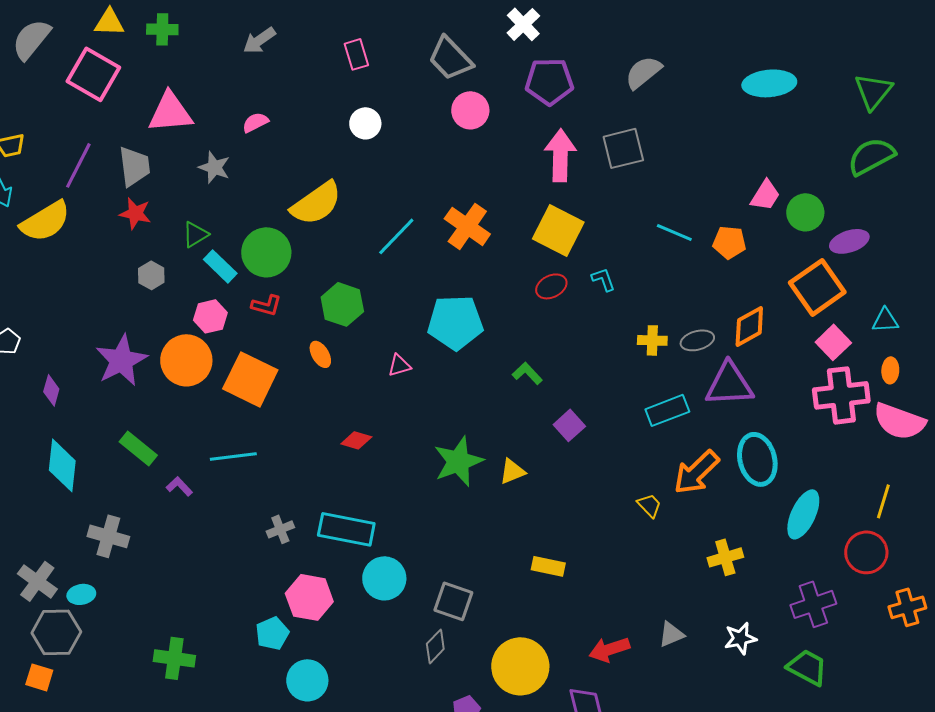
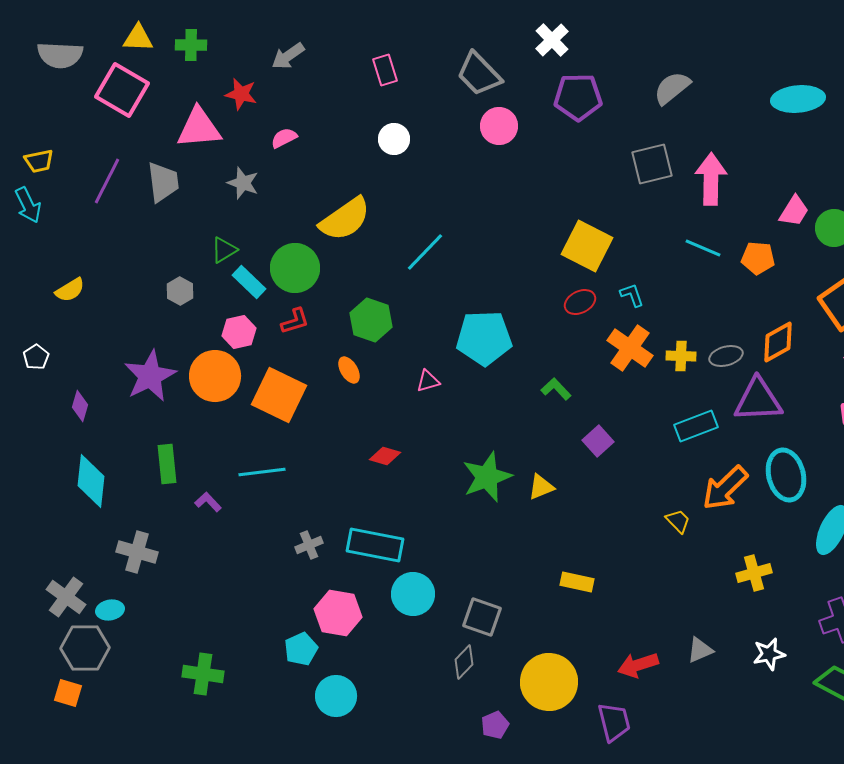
gray semicircle: (31, 39) -> (60, 55), turned -126
pink arrow: (560, 155) -> (711, 179), moved
red star: (135, 213) -> (241, 94), moved
yellow semicircle: (45, 221) -> (70, 290), moved, size x0.6
orange cross: (467, 226) -> (630, 348), moved
red L-shape: (266, 305) -> (295, 321), turned -32
green rectangle: (138, 448) -> (167, 464), turned 45

